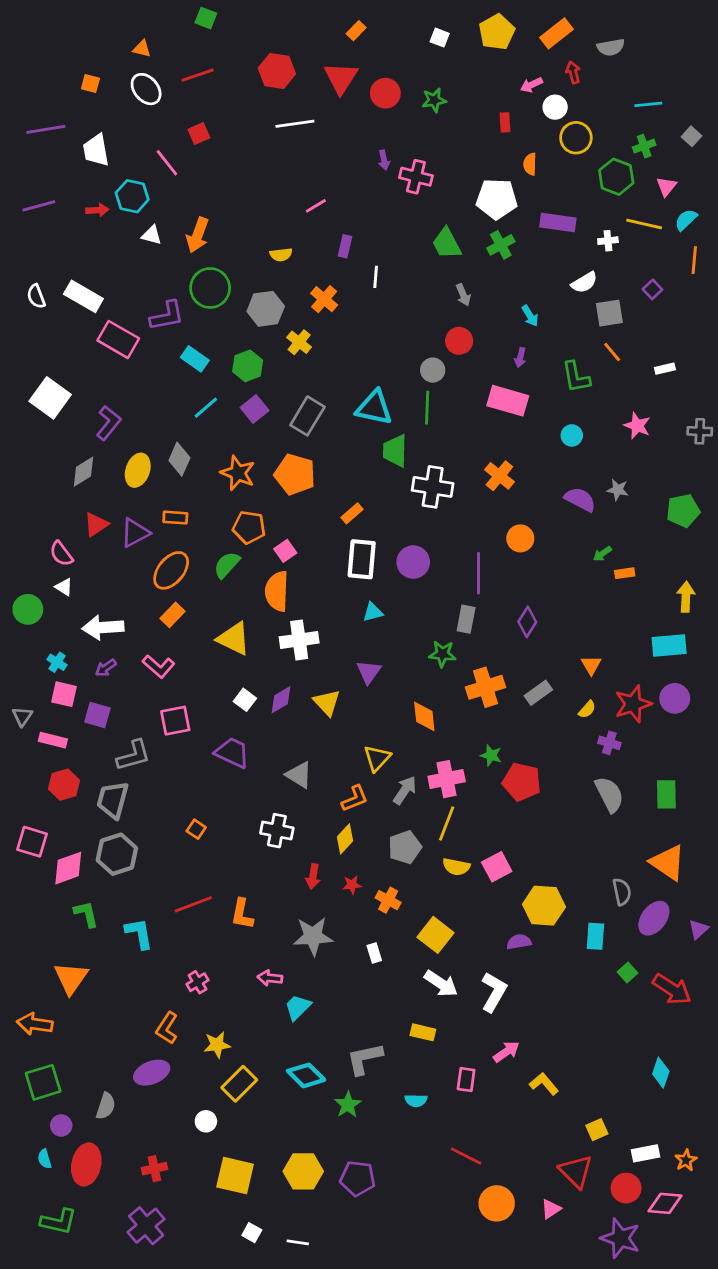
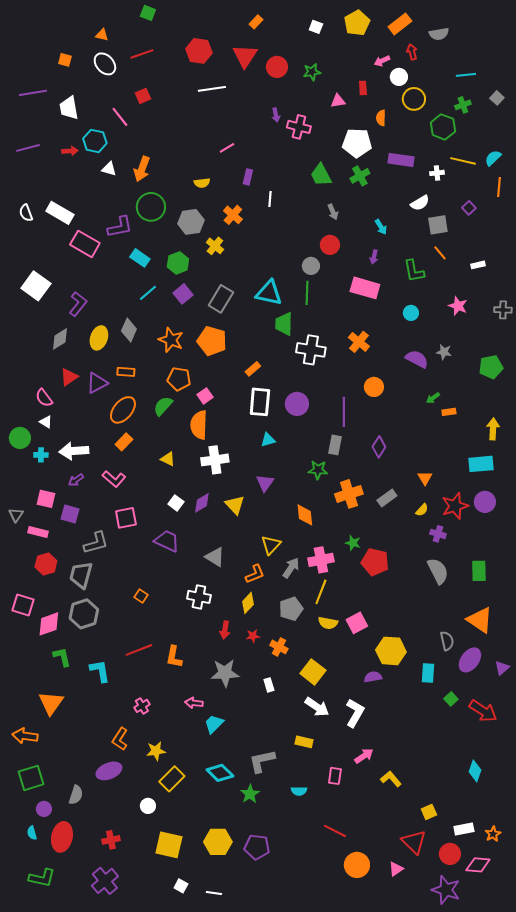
pink triangle: (666, 186) -> (338, 101), moved, turned 42
yellow triangle: (234, 639) -> (168, 459), size x0.6
cyan cross: (57, 662) -> (41, 455), moved, turned -32

